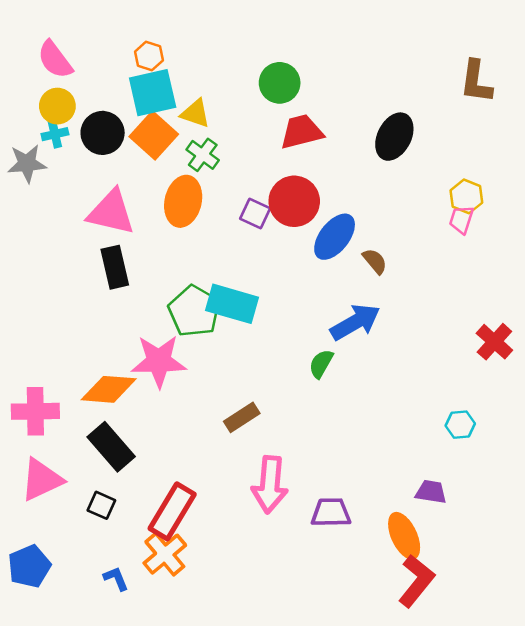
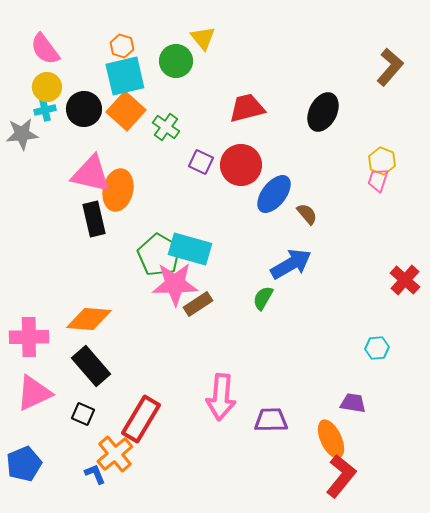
brown L-shape: (476, 82) -> (390, 67), turned -147
green circle: (280, 83) -> (176, 61), moved
yellow triangle: (195, 113) -> (203, 38), moved, turned 32
orange ellipse: (183, 201) -> (118, 190), moved
purple square: (255, 213) -> (201, 162), moved
pink star: (159, 361) -> (175, 284), moved
brown rectangle: (242, 417) -> (198, 304), moved
orange cross: (165, 554) -> (115, 454), moved

